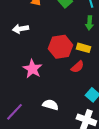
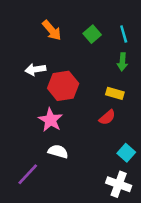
red hexagon: (60, 47) -> (63, 86), moved
white semicircle: (50, 105) -> (58, 151), moved

